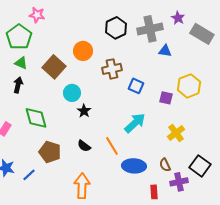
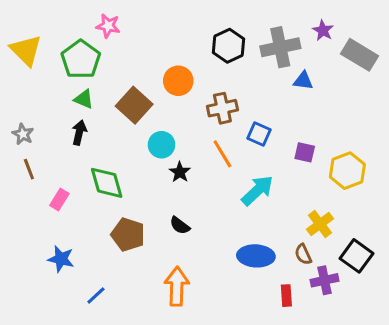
yellow hexagon: (189, 86) -> (347, 171), moved
yellow cross: (176, 133) -> (320, 224), moved
orange line: (112, 146) -> (222, 154), moved
blue line: (29, 175) -> (96, 296), moved

